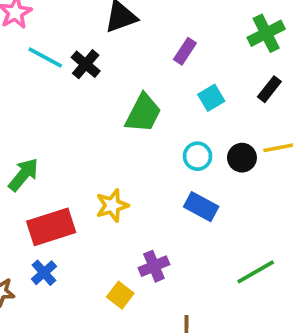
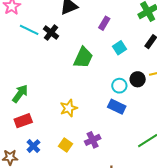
cyan circle: (198, 156) -> (119, 86), moved
red rectangle: (51, 227) -> (23, 121), moved, size x0.7
yellow square: (120, 295) -> (65, 145), moved

